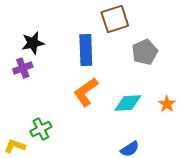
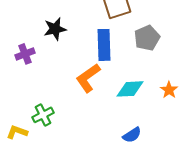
black star: (33, 43) -> (55, 29), moved
blue rectangle: (86, 50) -> (104, 45), moved

